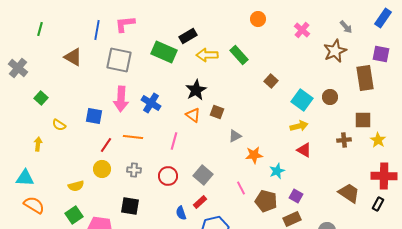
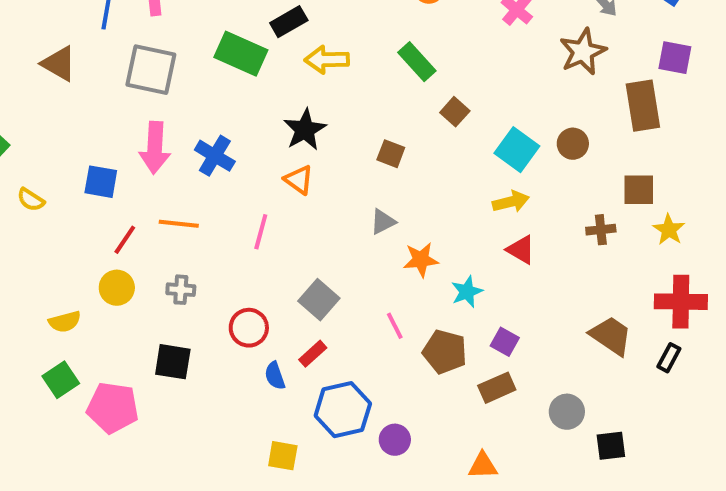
green rectangle: (239, 55) -> (417, 62), moved
brown square: (217, 112) -> (391, 154), moved
red circle: (168, 176) -> (249, 328), moved

